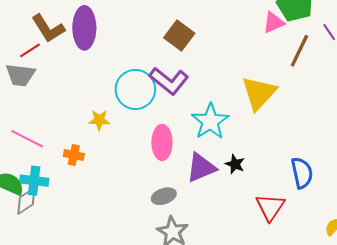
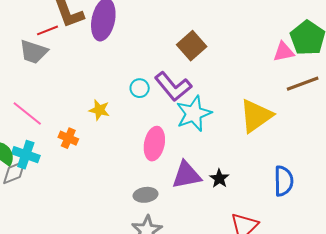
brown line: (299, 51) -> (303, 84), turned 32
cyan circle: (135, 89) -> (140, 88), size x0.5
cyan star: (210, 121) -> (194, 113), moved
blue semicircle: (302, 173) -> (284, 181), moved

